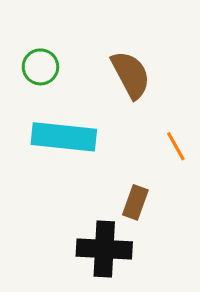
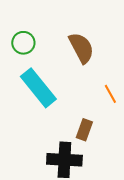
cyan rectangle: (64, 137) -> (38, 88), turned 45

